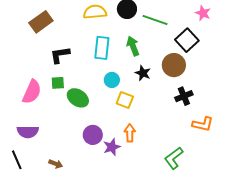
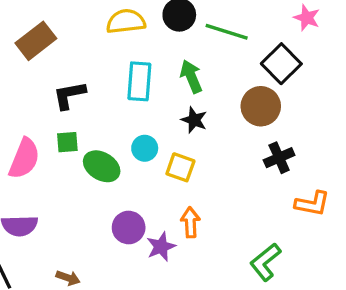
black star: (143, 73) -> (194, 120), moved
cyan circle: (112, 80) -> (145, 148), moved

